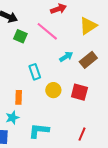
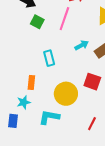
pink line: (47, 31) -> (64, 19), turned 65
yellow circle: (53, 90) -> (66, 94), moved, size x1.5

